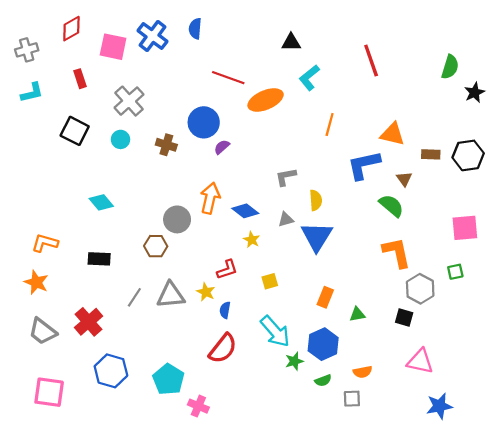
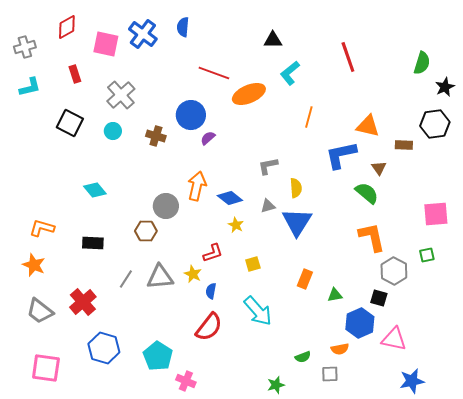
black hexagon: (468, 155) -> (435, 124), moved
blue hexagon: (323, 344) -> (360, 323), moved
green star: (294, 361) -> (276, 385), moved

